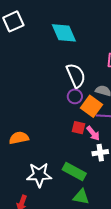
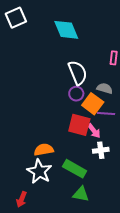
red square: (78, 128) -> (79, 125), size x1.6
orange semicircle: (19, 138) -> (44, 150), moved
white star: (39, 175) -> (39, 171), turned 30

